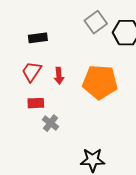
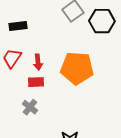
red rectangle: (36, 103) -> (36, 82), moved

